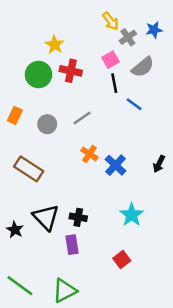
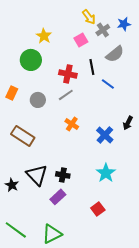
pink square: (111, 60) -> (81, 40), moved
red cross: (71, 71) -> (68, 74), moved
black arrow: (159, 164) -> (128, 123), moved
blue cross: (115, 165) -> (105, 135), moved
purple rectangle: (72, 245) -> (58, 197), turned 56

